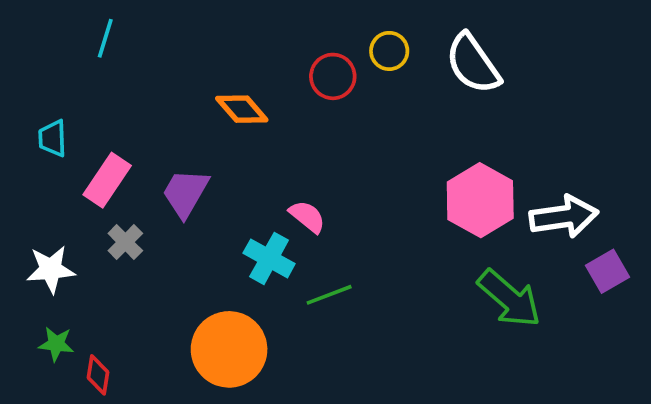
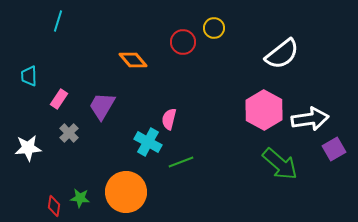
white semicircle: (473, 64) -> (282, 54), moved, turned -93
pink rectangle: (107, 180) -> (59, 99), size x0.7
pink semicircle: (307, 217) -> (169, 119), turned -115
green star: (56, 344) -> (80, 198), moved

